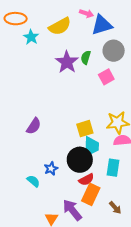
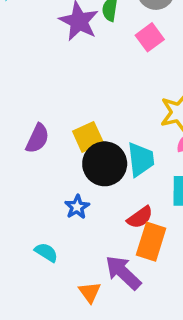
yellow square: (85, 129) -> (88, 137), moved
black circle: (80, 160) -> (105, 164), moved
cyan semicircle: (33, 181) -> (46, 252), moved

